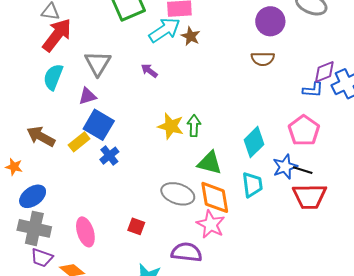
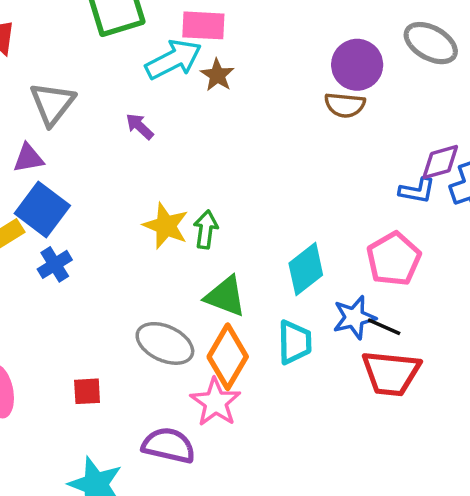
brown semicircle: (263, 59) -> (345, 105), moved
orange diamond: (215, 197) -> (228, 357), turned 33
red square: (136, 226) -> (87, 391), turned -30

